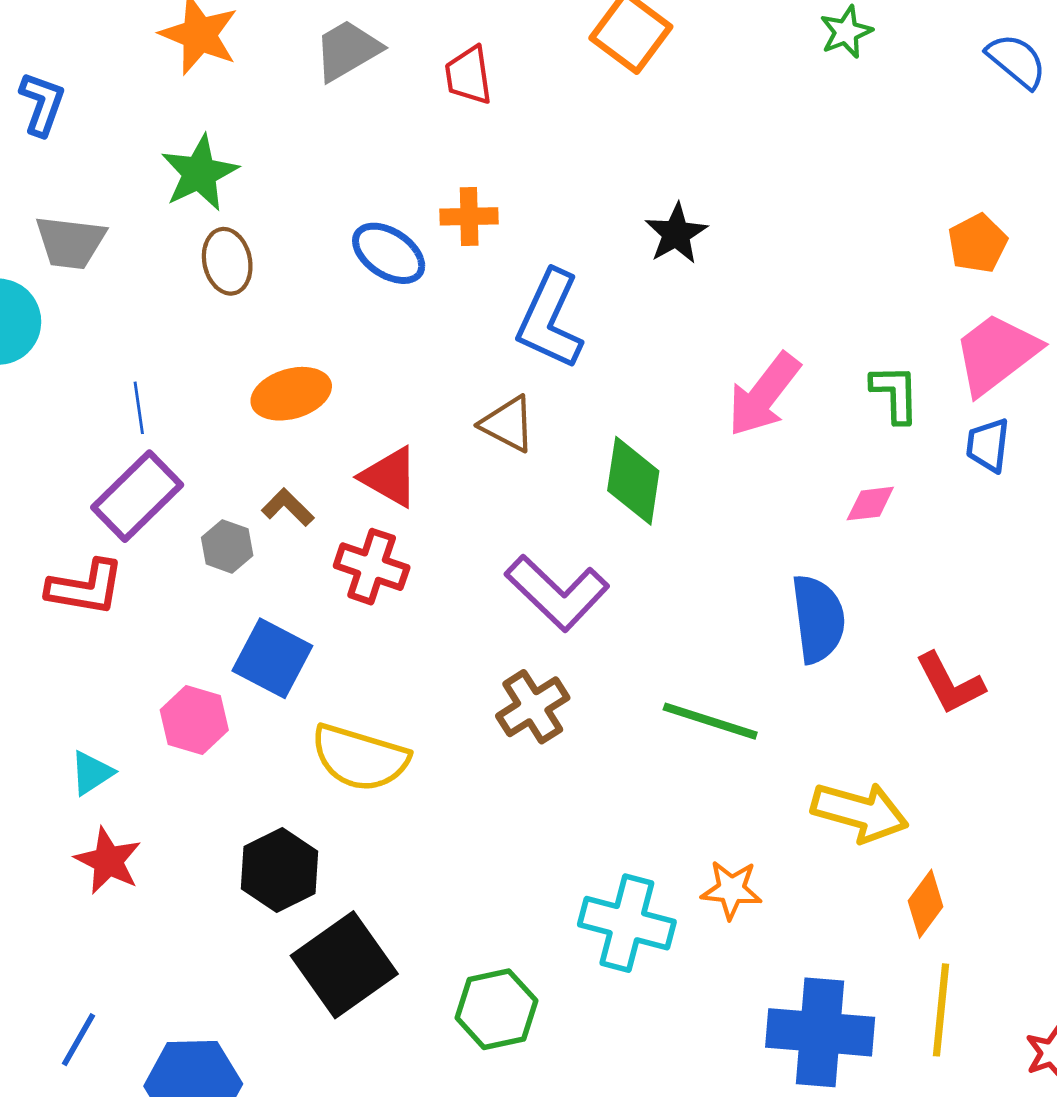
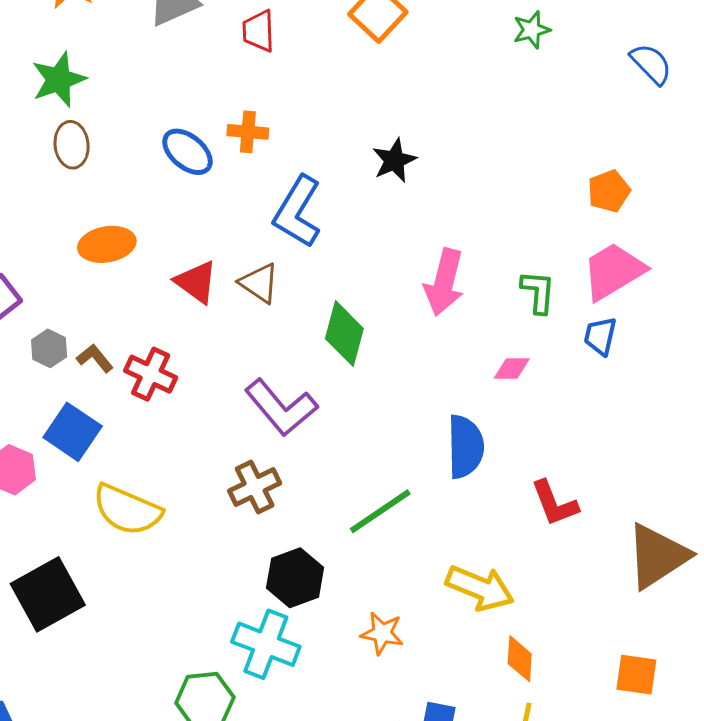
pink arrow: (764, 395) -> (444, 282), turned -30
red triangle: (390, 477) -> (196, 282), moved
brown L-shape: (288, 507) -> (95, 358), moved
green line: (710, 721) -> (380, 511), turned -58
black hexagon: (279, 870) -> (295, 578), moved
orange diamond: (926, 904) -> (520, 659), turned -39
cyan cross: (627, 923) -> (266, 644), moved
black square: (344, 965) -> (48, 594), moved

